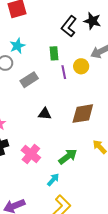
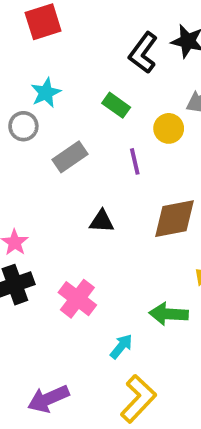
green rectangle: (54, 53) -> (116, 105), turned -48
purple line: (64, 72) -> (135, 161), moved
green arrow: (68, 157) -> (169, 314), moved, turned -138

